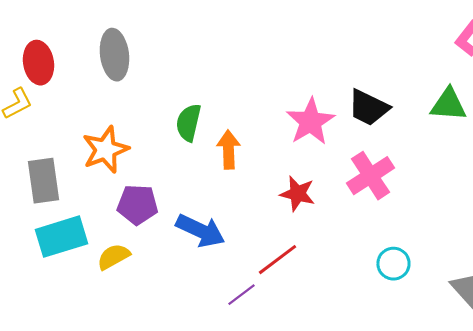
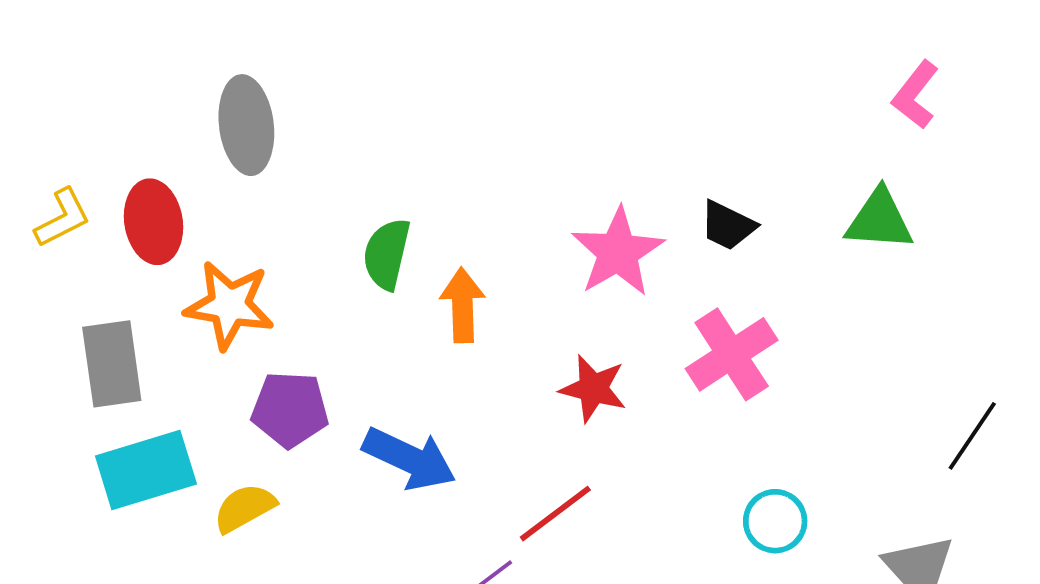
red ellipse: (38, 63) -> (154, 222), moved
black trapezoid: (368, 108) -> (728, 226), size x0.7
orange star: (105, 150) -> (229, 305), turned 30

